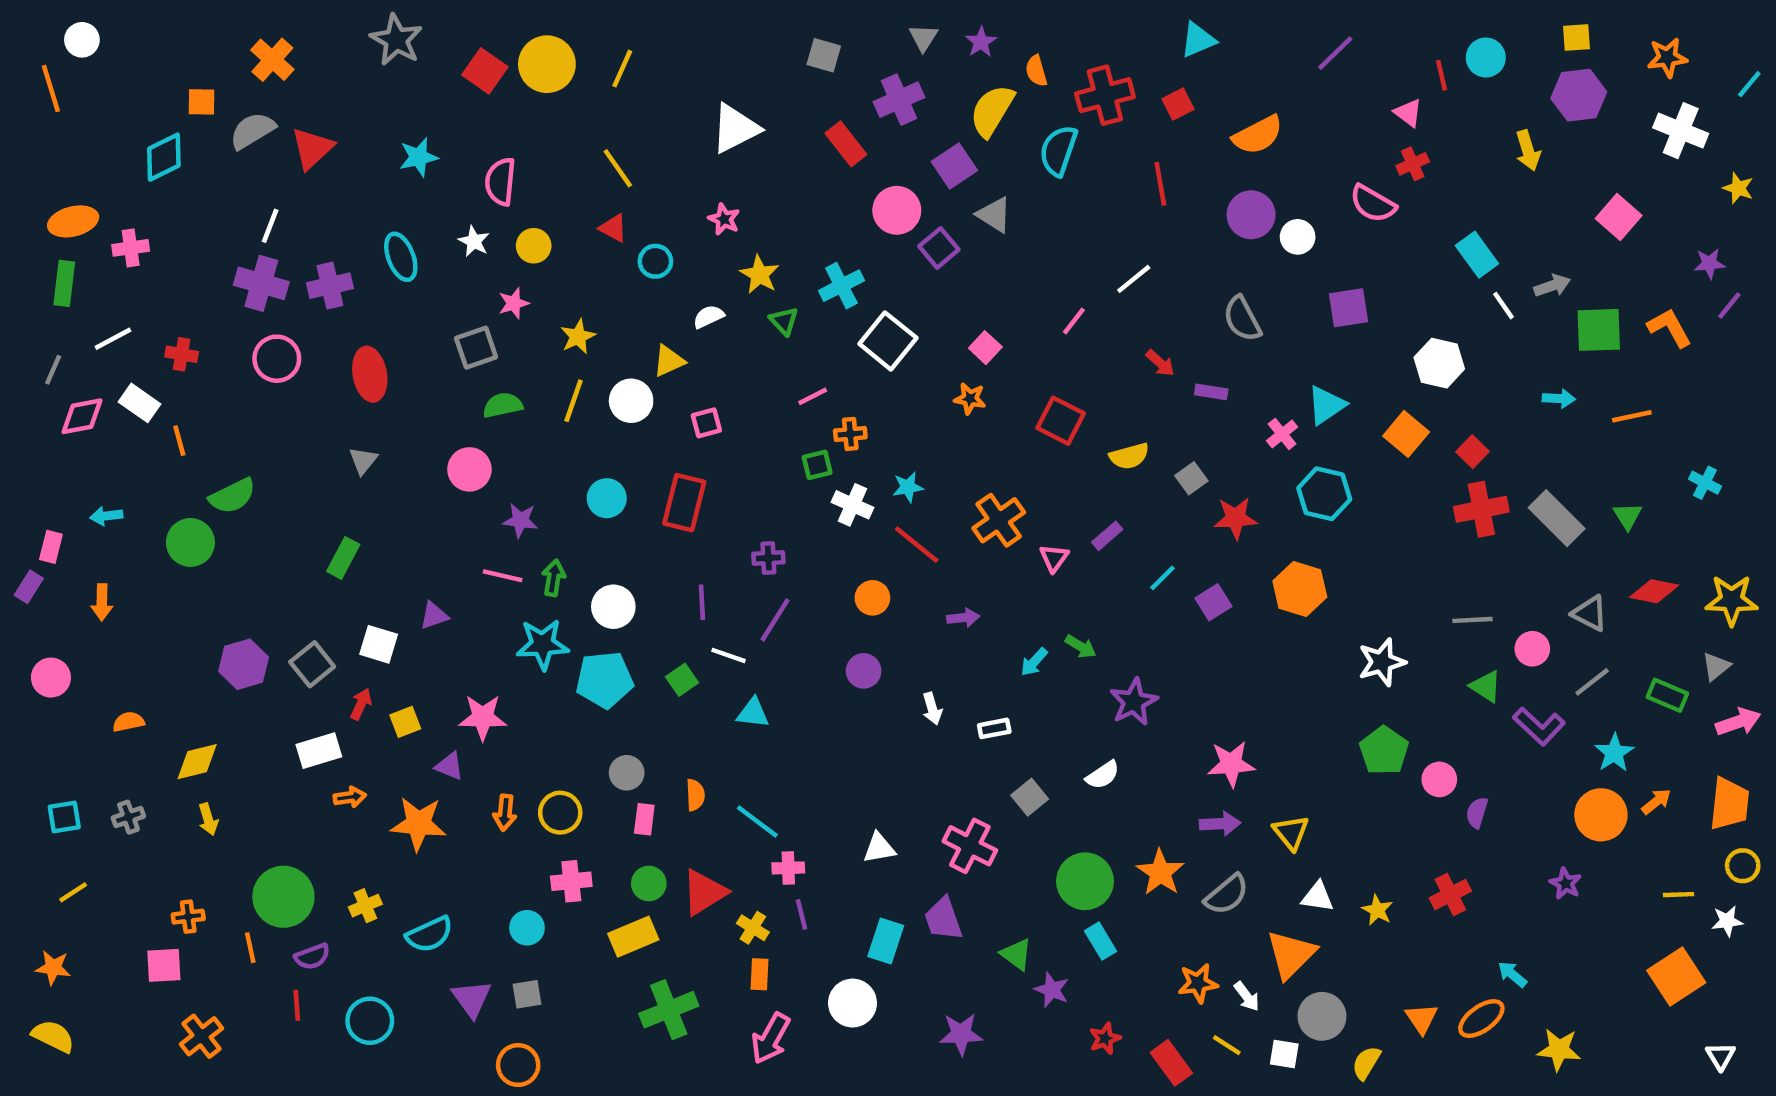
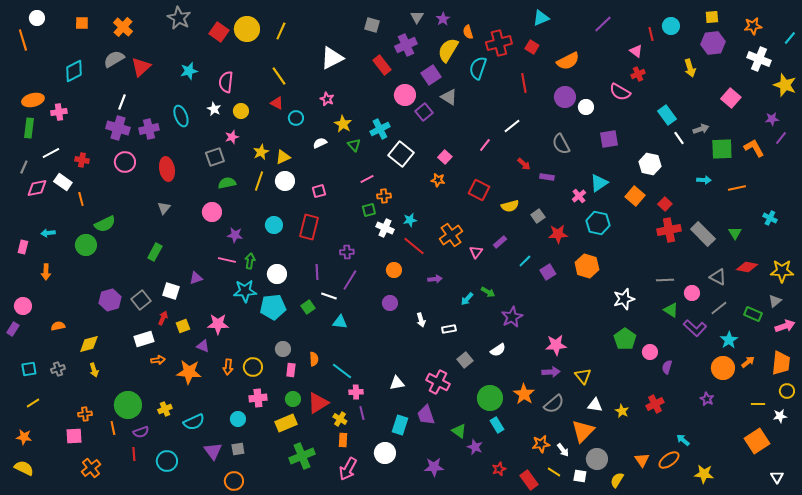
orange square: (202, 102) -> (82, 23), moved
red square: (1178, 104) -> (532, 47), turned -32
yellow star: (1738, 188) -> (785, 85), size x1.6
yellow triangle: (669, 361) -> (283, 157), moved
purple rectangle: (29, 587) -> (13, 329), moved

